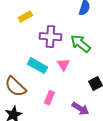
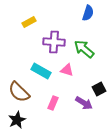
pink triangle: (63, 65) -> (67, 70), turned -40
purple arrow: (80, 109) -> (84, 103), moved

